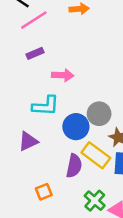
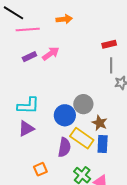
pink line: (34, 20) -> (28, 30), turned 30
pink arrow: (63, 75) -> (51, 54), moved, turned -36
cyan L-shape: (46, 106) -> (28, 106), moved

